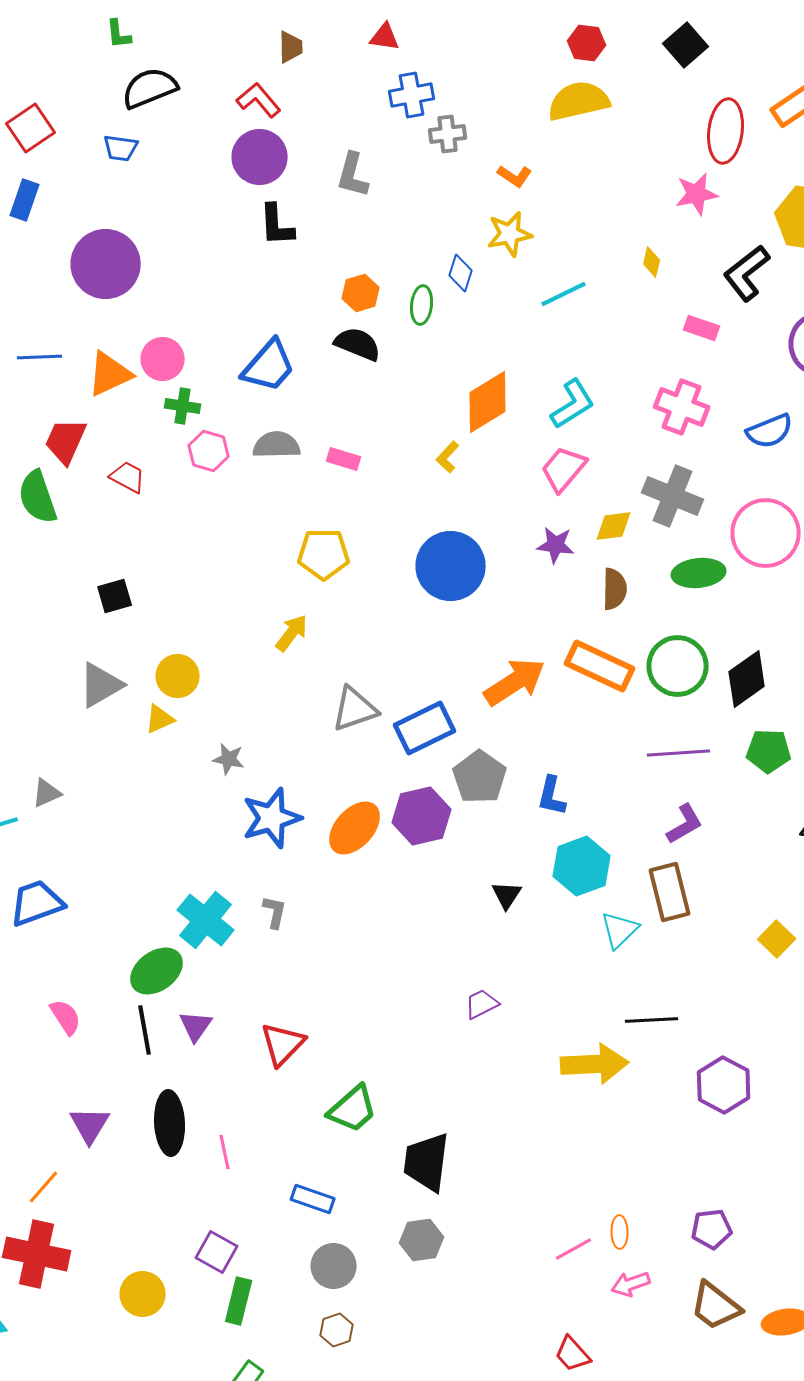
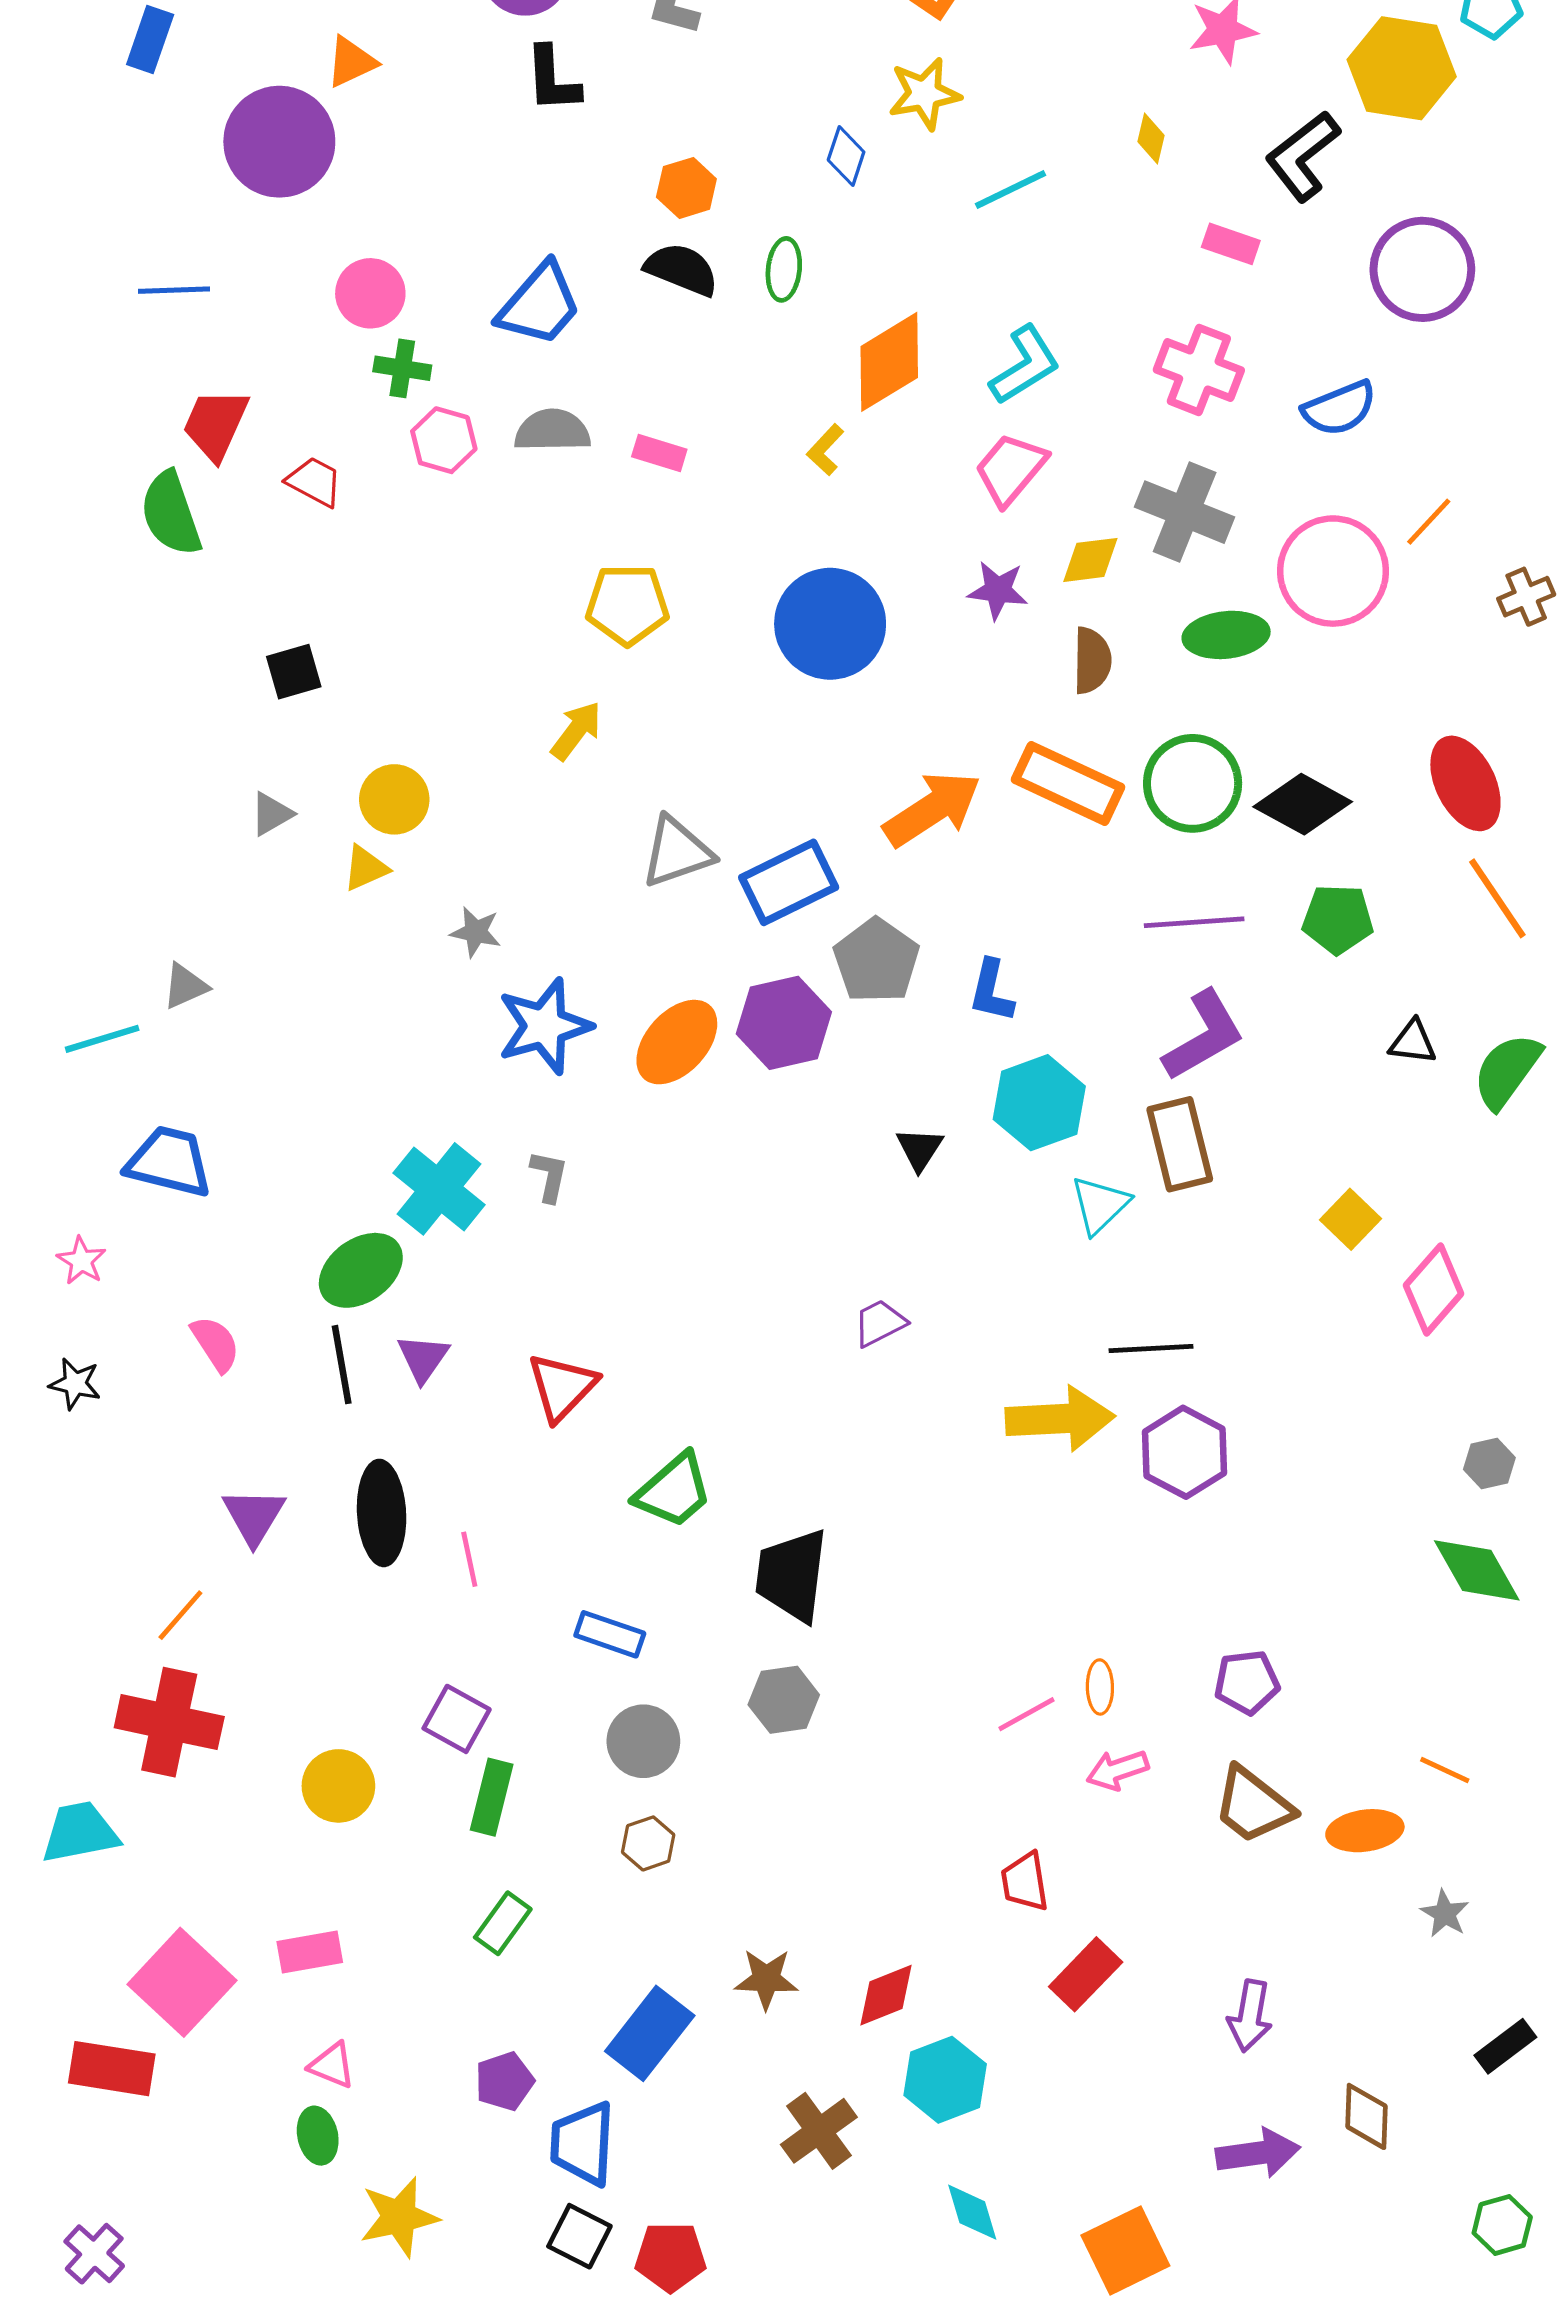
green ellipse: (422, 305) -> (784, 269), moved
orange triangle: (110, 374) -> (351, 62), moved, size x0.7
black diamond: (747, 679) -> (1303, 804), turned 64
gray triangle: (101, 685) -> (271, 814), size x0.6
purple L-shape: (685, 824) -> (1204, 1036), size x1.4
blue trapezoid: (37, 903) -> (169, 1162), turned 34
purple hexagon: (724, 1085) -> (1185, 1452), moved
red trapezoid: (573, 1354) -> (1025, 1882), turned 33

